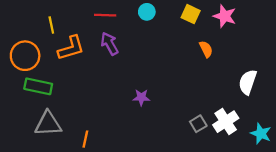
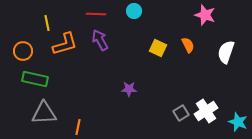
yellow square: (191, 14) -> (158, 48), moved
orange circle: (25, 56) -> (23, 51), size x0.7
white semicircle: (248, 82) -> (226, 52), moved

